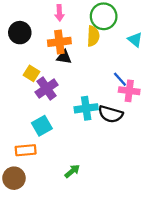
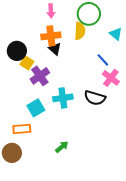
black circle: (20, 33) -> (17, 51), moved
black triangle: (64, 57) -> (55, 49), turned 32
blue line: (120, 79) -> (103, 60), moved
pink cross: (129, 91) -> (111, 78), turned 30
cyan cross: (86, 108) -> (63, 98), moved

